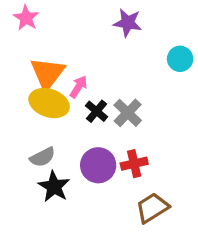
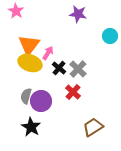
gray semicircle: (43, 157) -> (26, 96), turned 133
red cross: (134, 164) -> (73, 92), moved, turned -35
purple circle: (98, 165) -> (41, 101), moved
black star: (54, 187) -> (31, 127), moved

